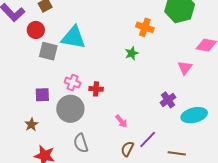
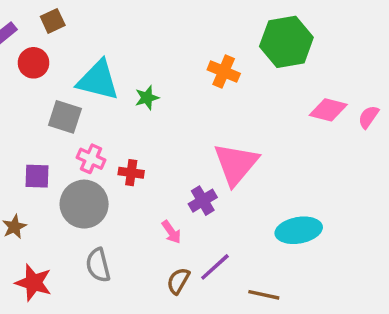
gray square: (48, 51) -> (65, 117), moved
green star: (132, 53) -> (147, 98), moved
pink triangle: (185, 68) -> (236, 164), moved, size x1.8
purple cross: (168, 100) -> (203, 201), moved

